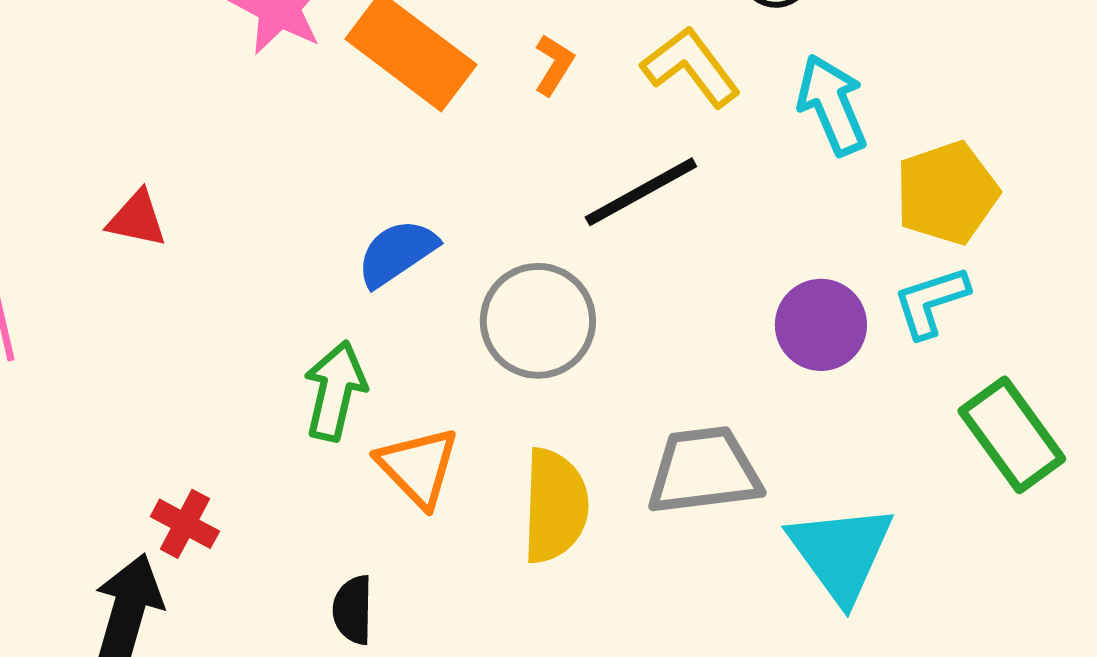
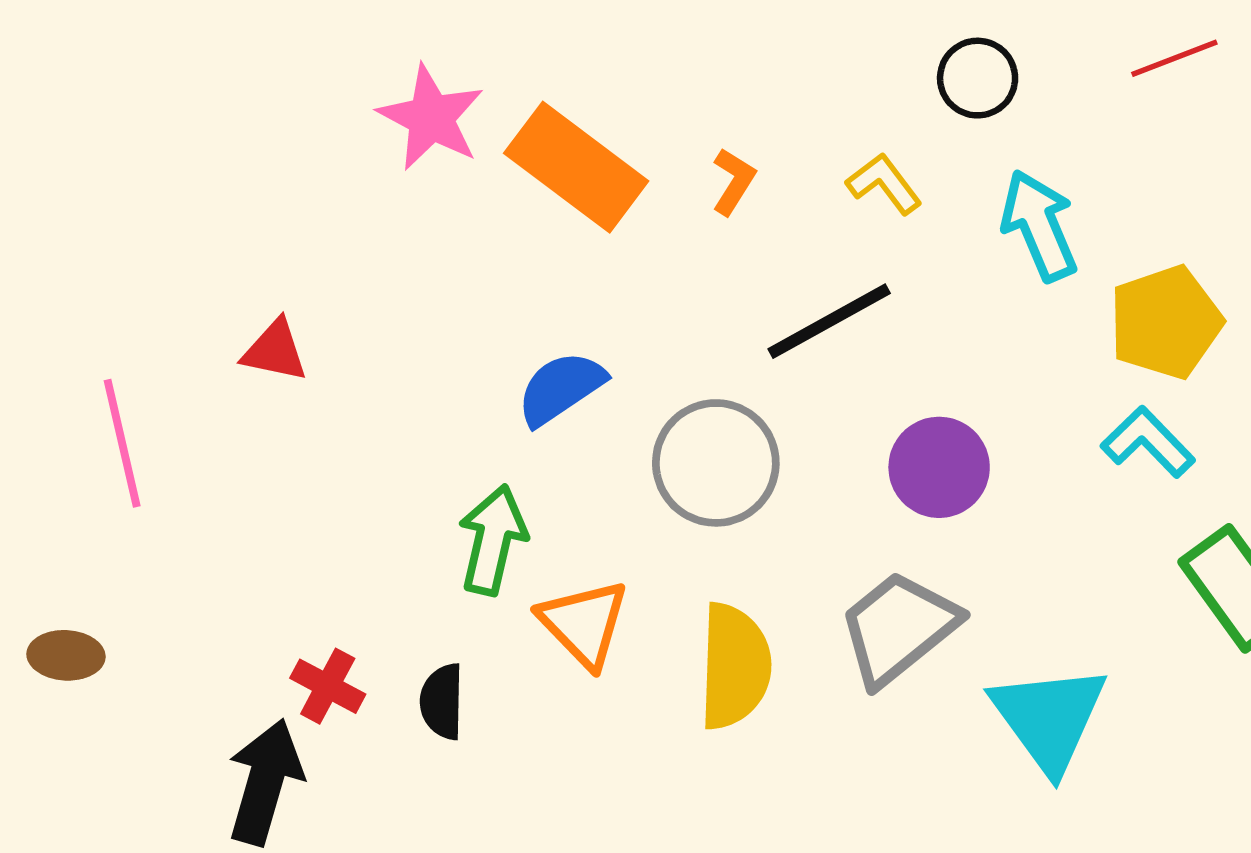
yellow L-shape: (691, 67) -> (884, 184), size x0.7
cyan L-shape: (931, 302) -> (1148, 442), turned 64
purple circle: (821, 325) -> (939, 467), moved
gray trapezoid: (704, 471) -> (898, 628), turned -32
black semicircle: (353, 610) -> (442, 702), moved

